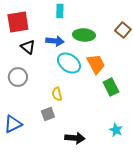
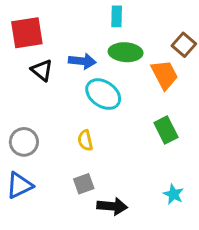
cyan rectangle: (60, 11) -> (117, 16), moved
orange trapezoid: (96, 64) -> (164, 75), moved
gray circle: (18, 77) -> (24, 142), moved
gray square: (48, 114) -> (84, 184), moved

